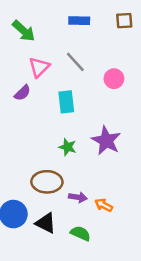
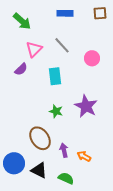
brown ellipse: (47, 182) -> (40, 138), turned 55
purple arrow: (78, 197) -> (64, 150), turned -112

